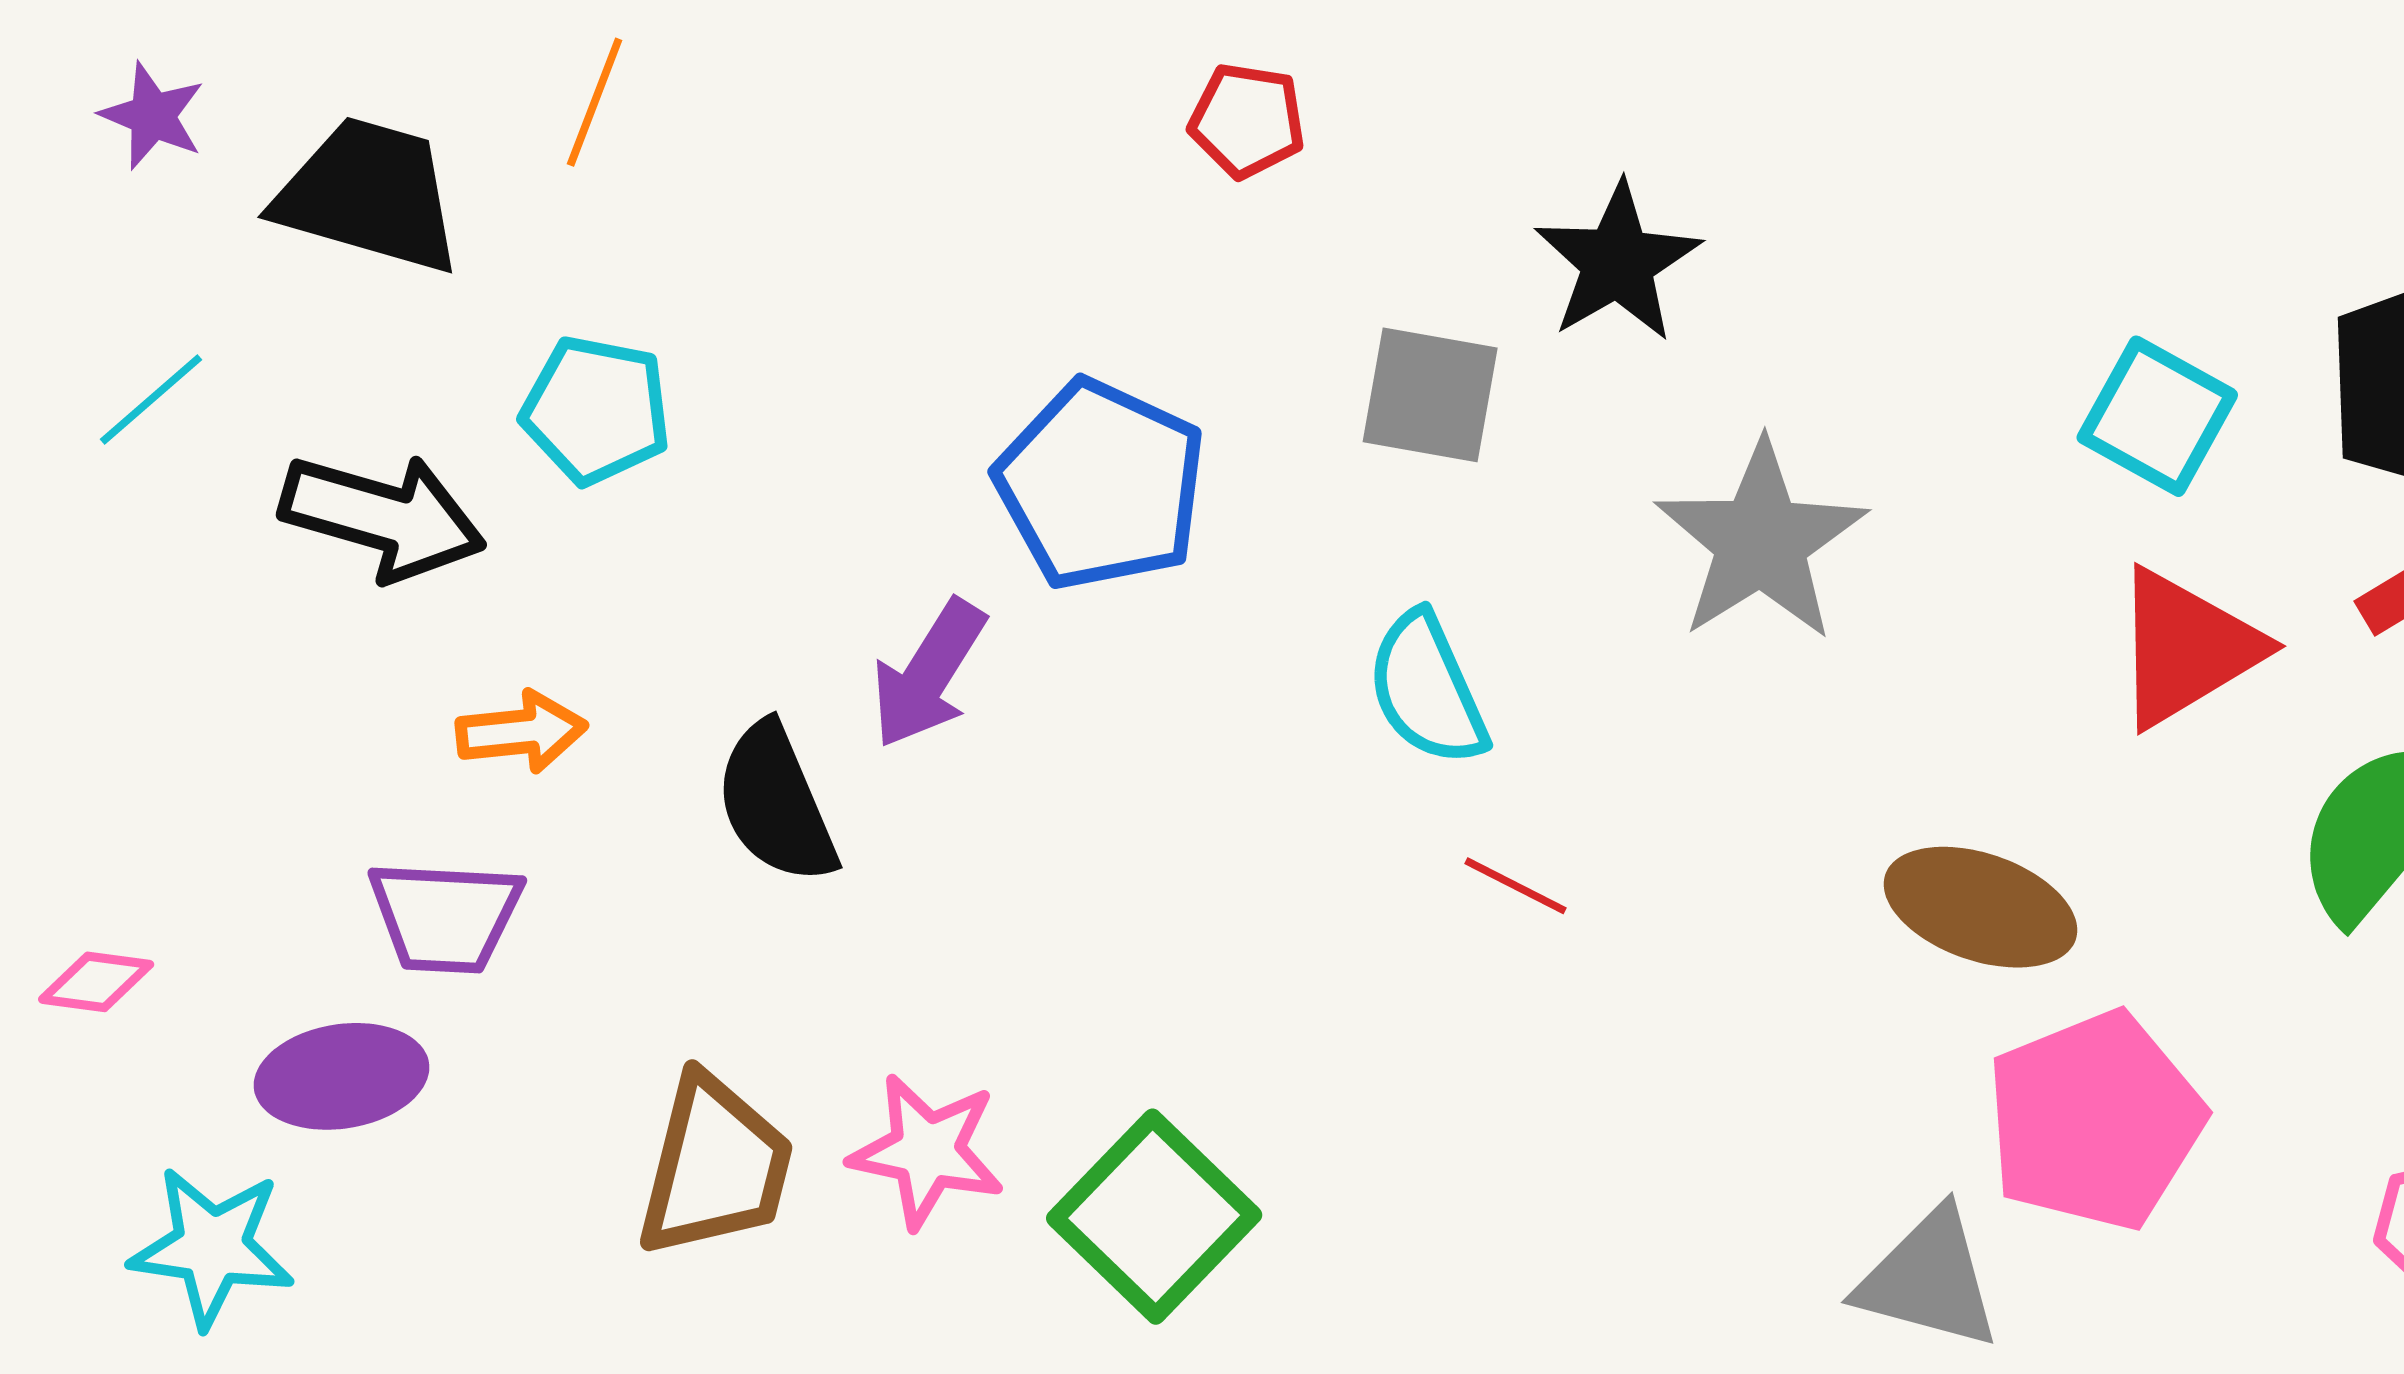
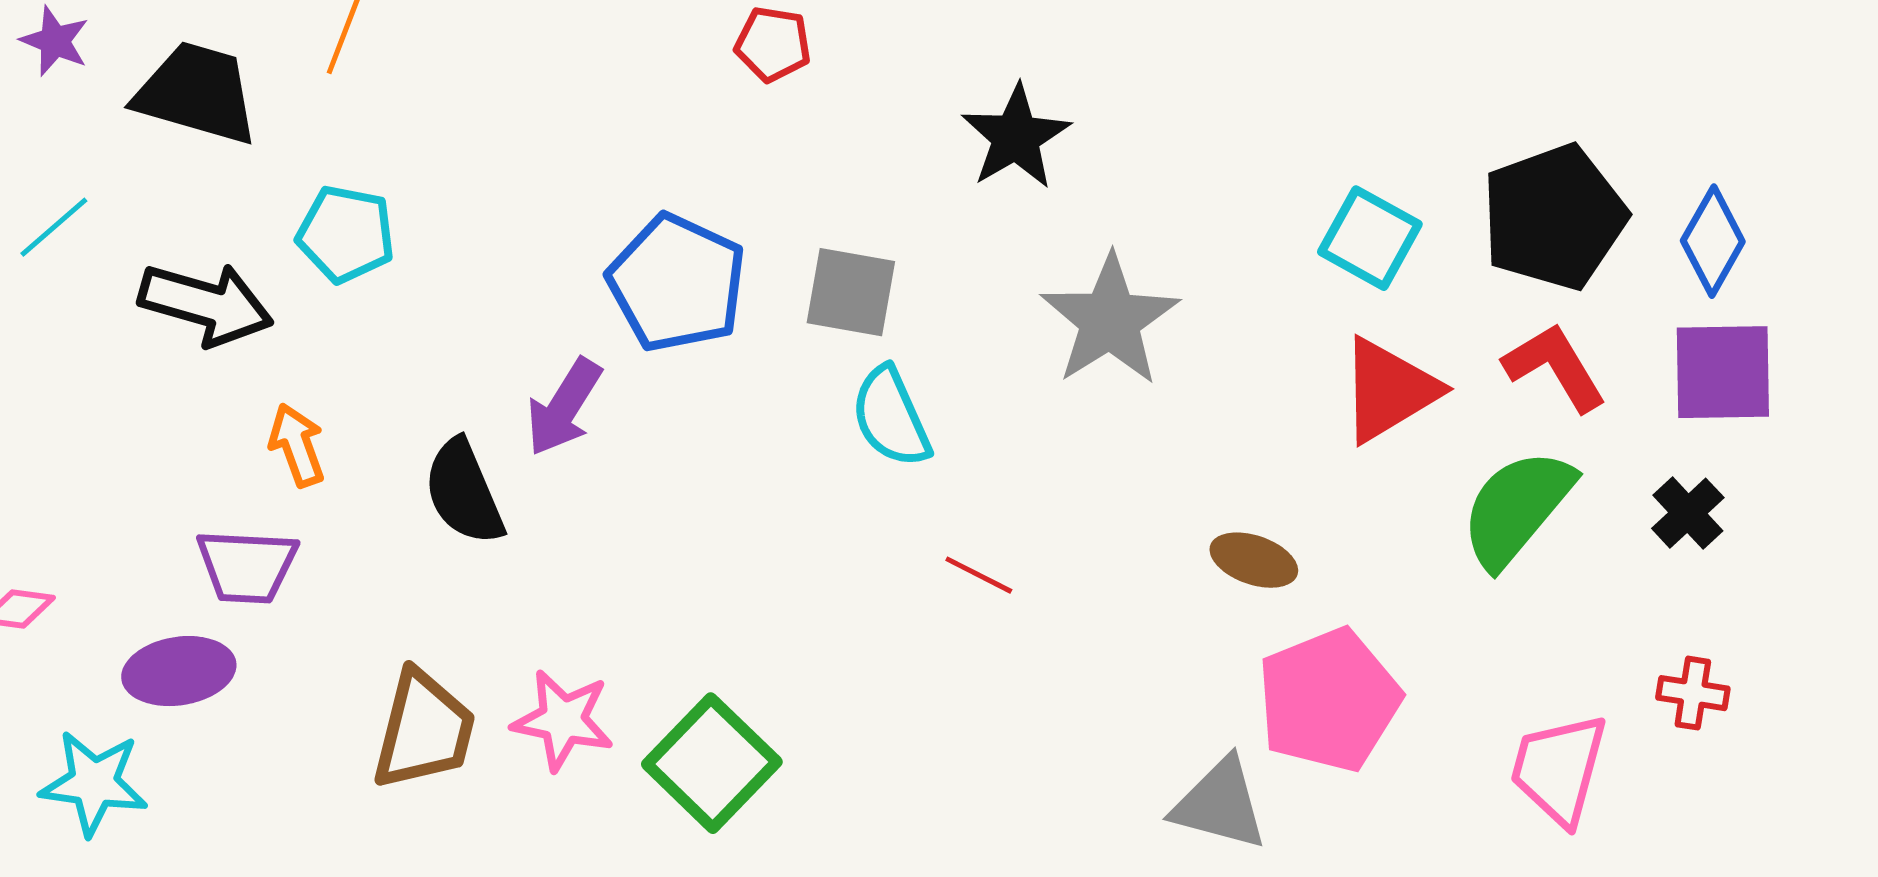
gray square: (1430, 395) -> (851, 292), moved
orange arrow: (521, 732) -> (297, 445), turned -104
red line: (1515, 886) -> (979, 575), moved
brown ellipse: (1980, 907) -> (1254, 560), size x0.7

